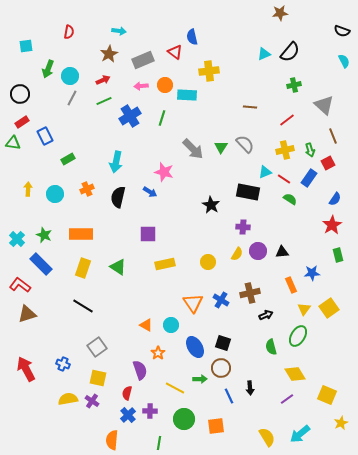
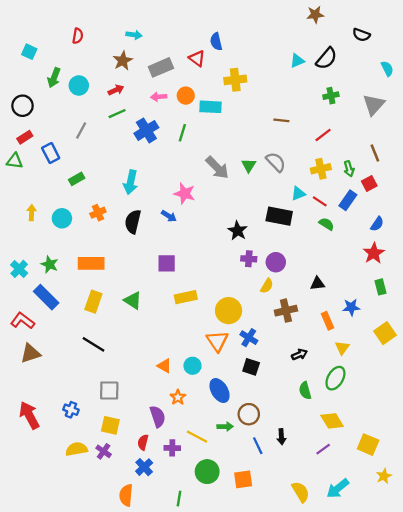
black semicircle: (342, 31) -> (361, 35), moved
cyan square: (26, 46) -> (29, 52), turned 32
gray line: (72, 98) -> (81, 130), moved
gray triangle: (324, 105) -> (374, 105), moved, turned 30
purple cross: (243, 227) -> (249, 259), moved
purple circle: (258, 251) -> (276, 262), moved
yellow circle: (208, 262) -> (229, 311), moved, size x1.5
brown cross: (250, 293) -> (286, 311), moved
yellow square: (329, 308) -> (385, 333), moved
black square: (223, 343) -> (251, 367), moved
gray square: (97, 347) -> (109, 391), turned 36
purple cross: (150, 411) -> (172, 448), moved

